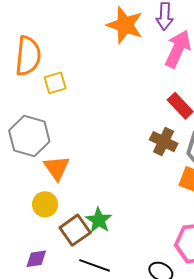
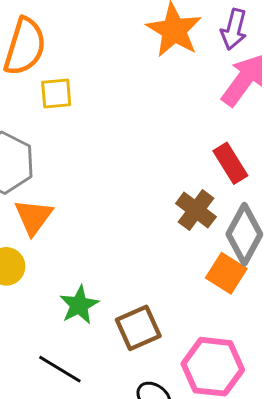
brown square: (75, 230) -> (138, 328), moved

